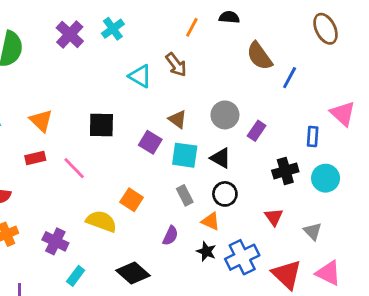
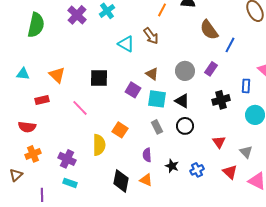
purple rectangle: (257, 131) -> (211, 69), moved
red rectangle: (35, 158) -> (42, 100), moved
black cross: (285, 171) -> (221, 100), moved
yellow semicircle: (101, 221) -> (99, 145), turned 70
orange triangle: (211, 221) -> (146, 180), moved
purple semicircle: (170, 236) -> (147, 155), turned 152
blue cross: (242, 257) -> (197, 170), size x0.6
black diamond: (133, 273) -> (121, 181), turned 60
red triangle: (287, 274) -> (230, 172), moved, size x0.7
cyan rectangle: (76, 276) -> (70, 183), moved, turned 72

